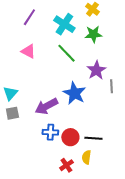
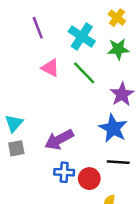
purple line: (29, 17) -> (38, 28), turned -54
pink triangle: (28, 51) -> (50, 68), moved
blue star: (74, 93) -> (113, 128), moved
black line: (93, 138) -> (118, 162), moved

